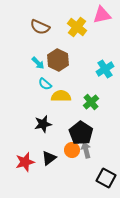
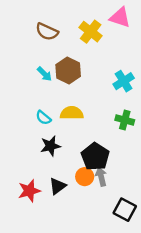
pink triangle: (102, 15) -> (120, 17), turned 30
cyan semicircle: (45, 84) -> (43, 118), moved
green cross: (91, 102) -> (125, 120), moved, turned -35

